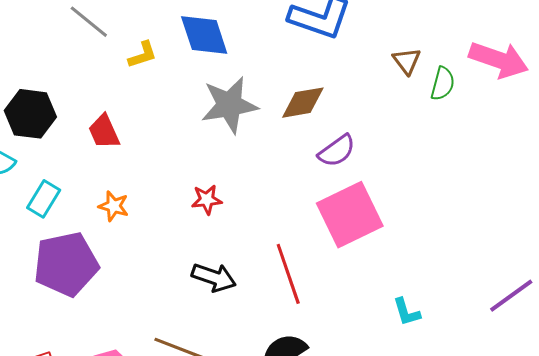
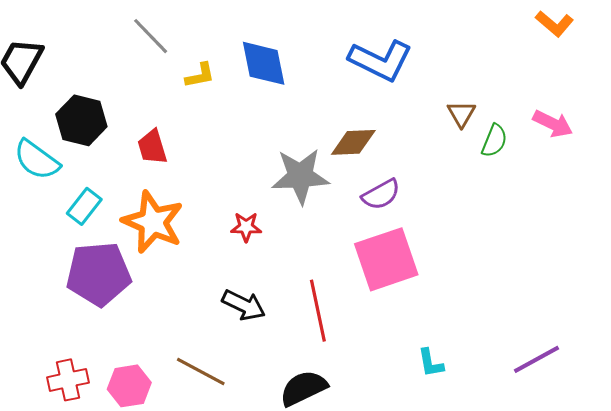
pink arrow: (499, 60) -> (553, 124), size x0.7
gray star: (229, 105) -> (300, 176), moved
orange star: (114, 206) -> (153, 222), size x2.0

